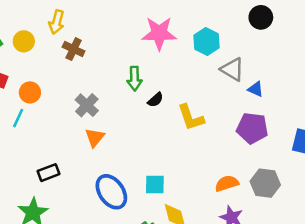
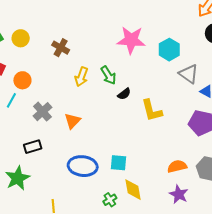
yellow arrow: (57, 22) -> (81, 77), moved
green arrow: (134, 79) -> (108, 75), turned -36
gray cross: (87, 105) -> (42, 112), moved
blue ellipse: (111, 192) -> (83, 166), turned -52

